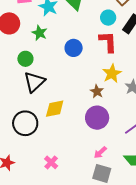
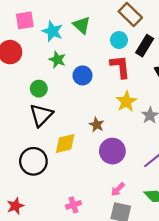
green star: (39, 33) -> (57, 60), moved
green circle: (25, 59) -> (39, 89), moved
brown star: (97, 91) -> (97, 125), moved
pink cross: (51, 162) -> (73, 205), moved, turned 32

